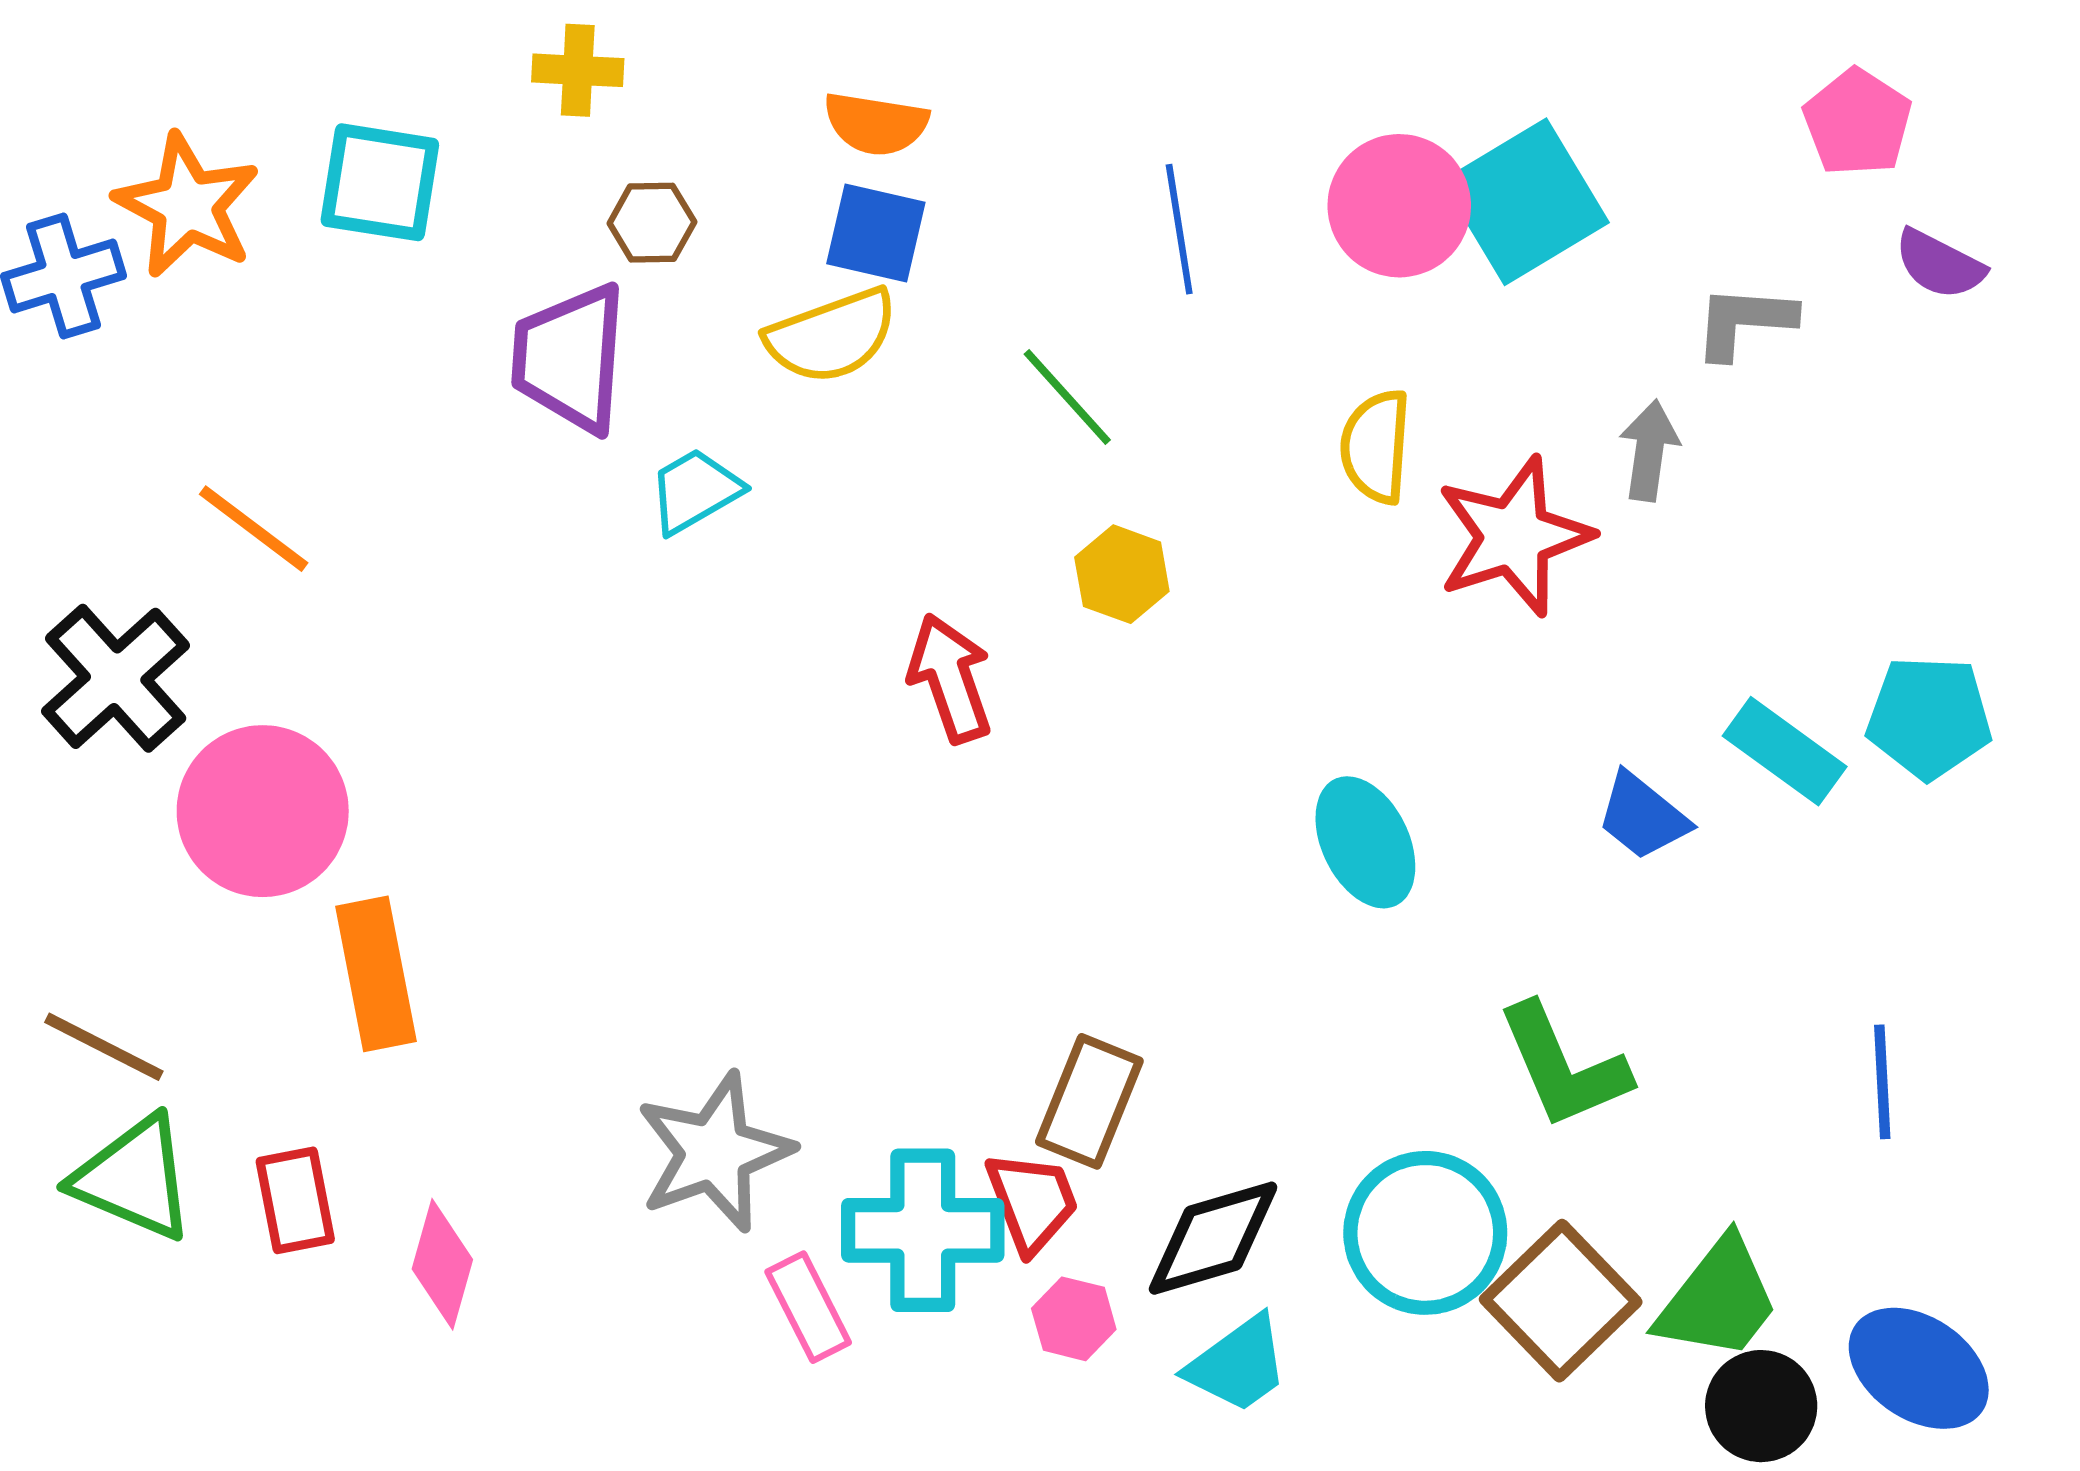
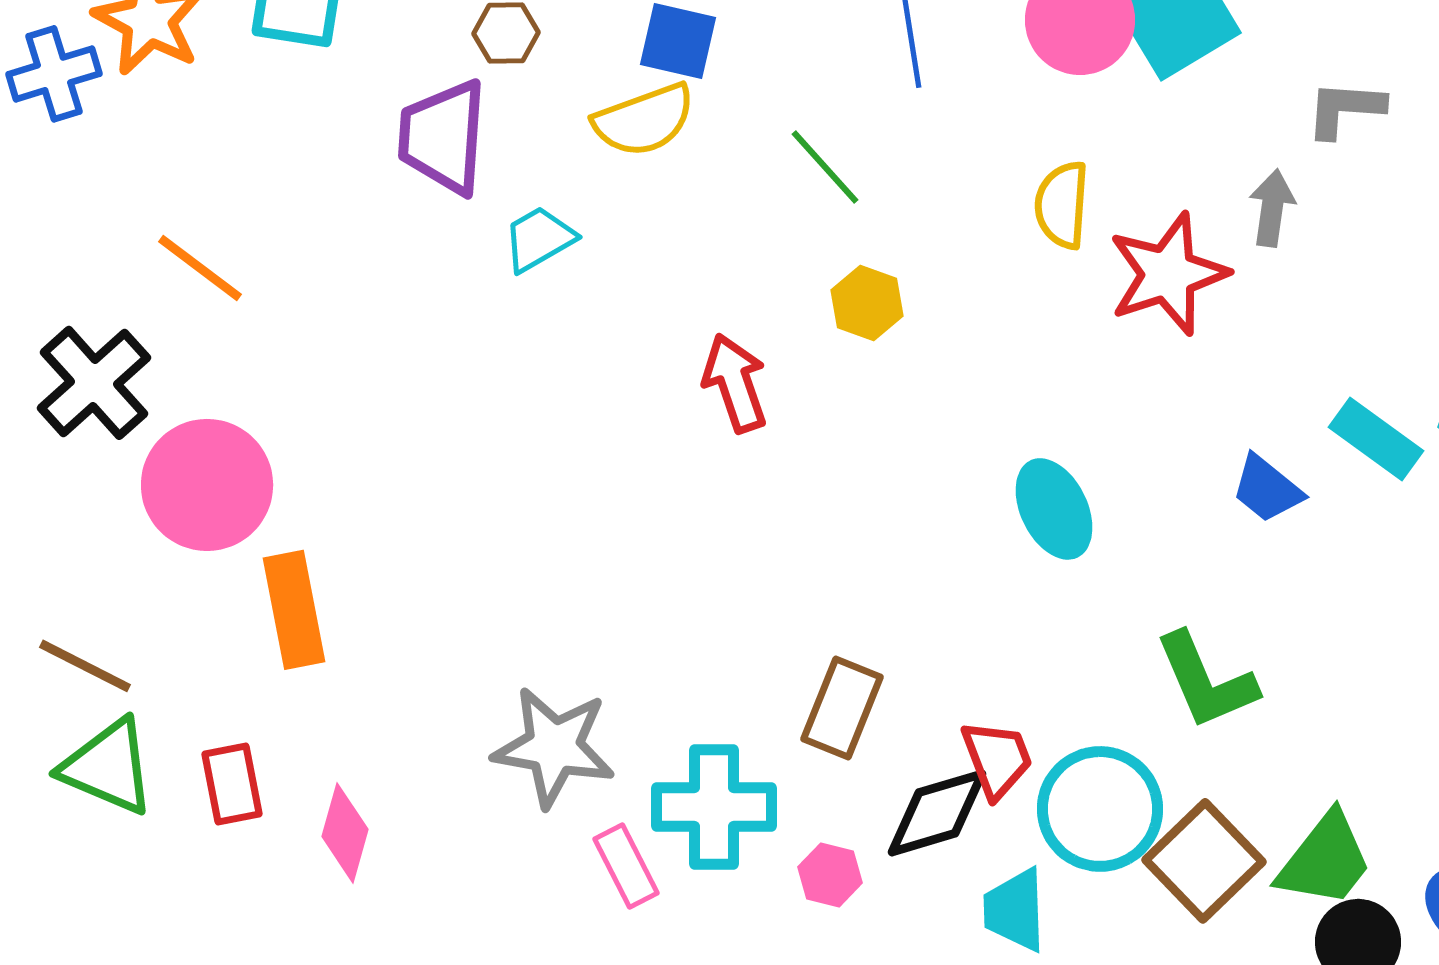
gray star: (714, 1152) -> (554, 747), turned 30
red trapezoid: (1032, 1202) -> (997, 759), moved
cyan trapezoid: (1238, 1364) -> (1015, 910), moved, turned 124

